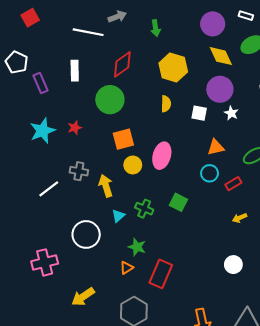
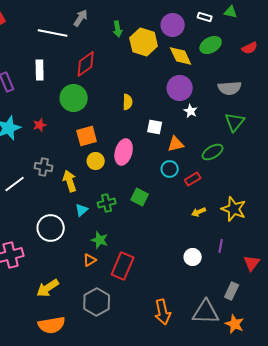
gray arrow: (117, 17) -> (81, 18), turned -36
yellow hexagon: (173, 67) -> (144, 42), moved
white square: (199, 113) -> (155, 127), moved
green cross: (144, 209) -> (107, 203), turned -36

